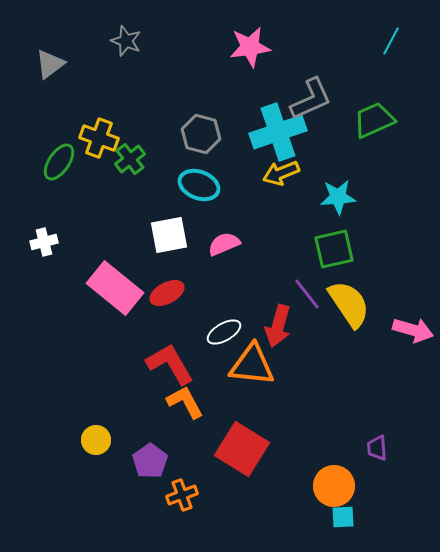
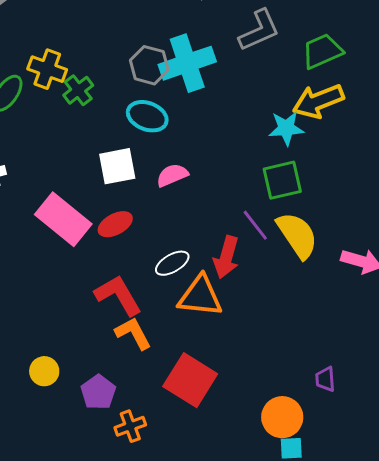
cyan cross: (278, 132) -> (187, 63), moved
yellow arrow: (281, 173) -> (318, 101), moved, size x1.4

